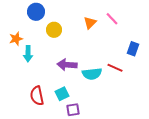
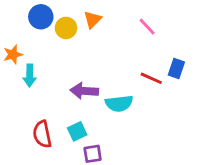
orange triangle: (90, 23) -> (93, 20), moved
yellow circle: (54, 30) -> (66, 28), moved
red line: (115, 68) -> (151, 78), moved

